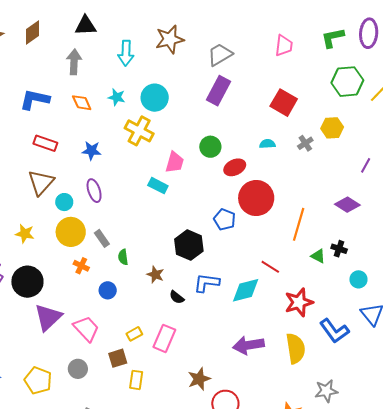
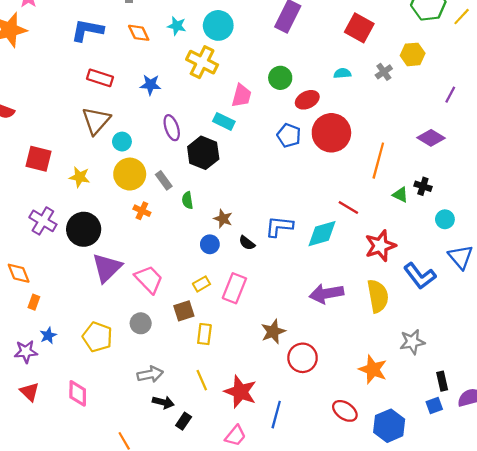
purple ellipse: (94, 191) -> (172, 128), moved
blue pentagon: (225, 220) -> (289, 135), moved
black hexagon: (189, 245) -> (203, 153), moved
blue circle: (108, 290) -> (210, 244), moved

